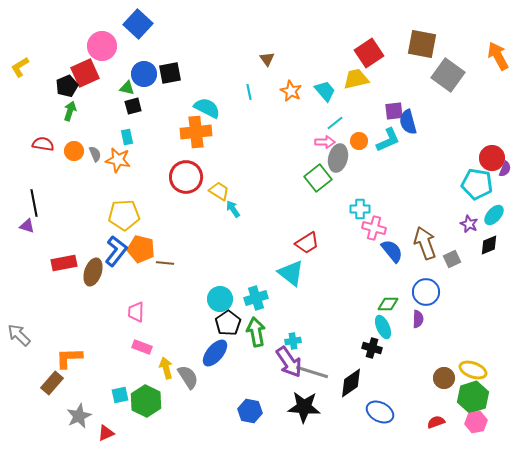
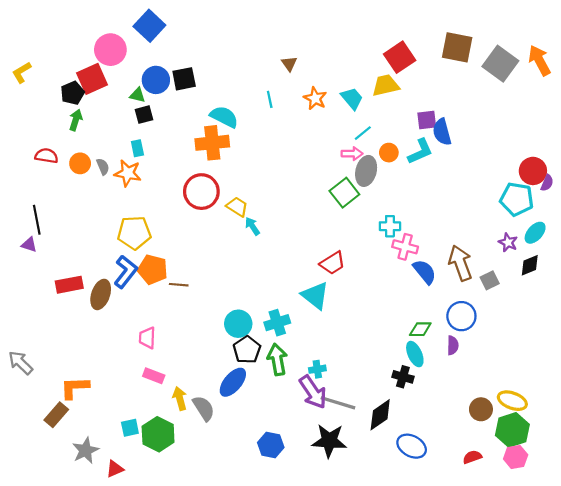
gray square: (448, 75) -> (500, 64), moved

